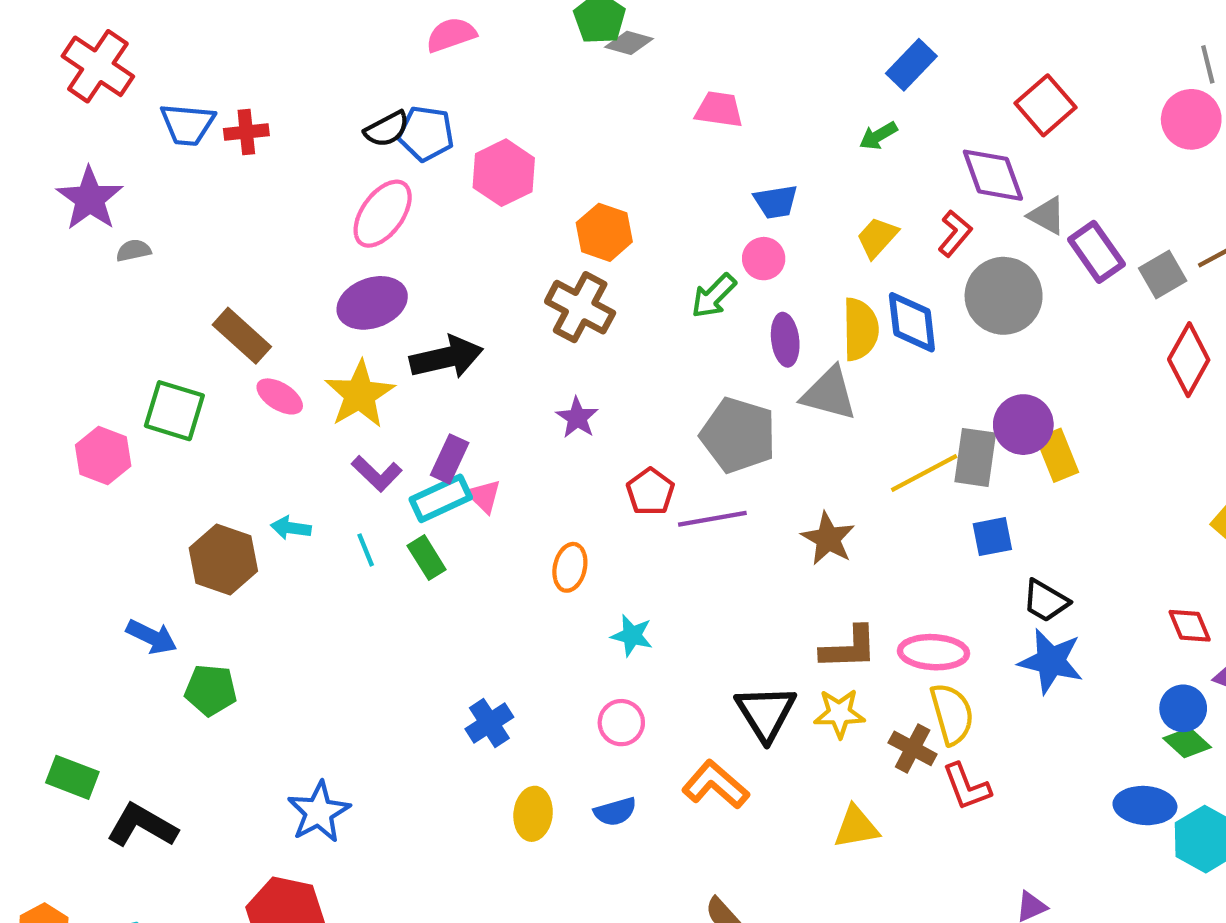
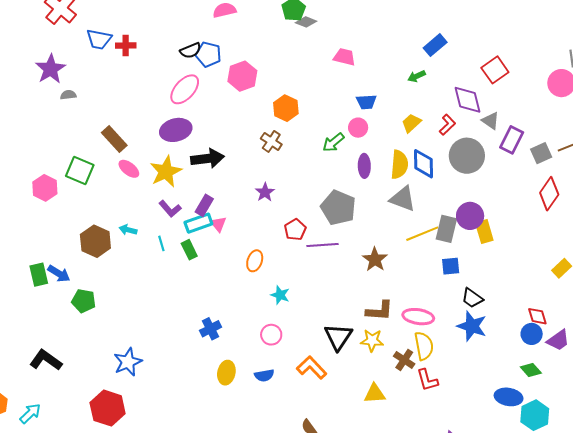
purple rectangle: (1096, 252) -> (512, 140), turned 56
brown cross: (580, 307) -> (271, 141), size x0.7
gray triangle: (829, 394) -> (403, 199), moved
blue circle: (1183, 708) -> (532, 334), moved
green rectangle: (72, 777) -> (39, 275), moved, turned 50

